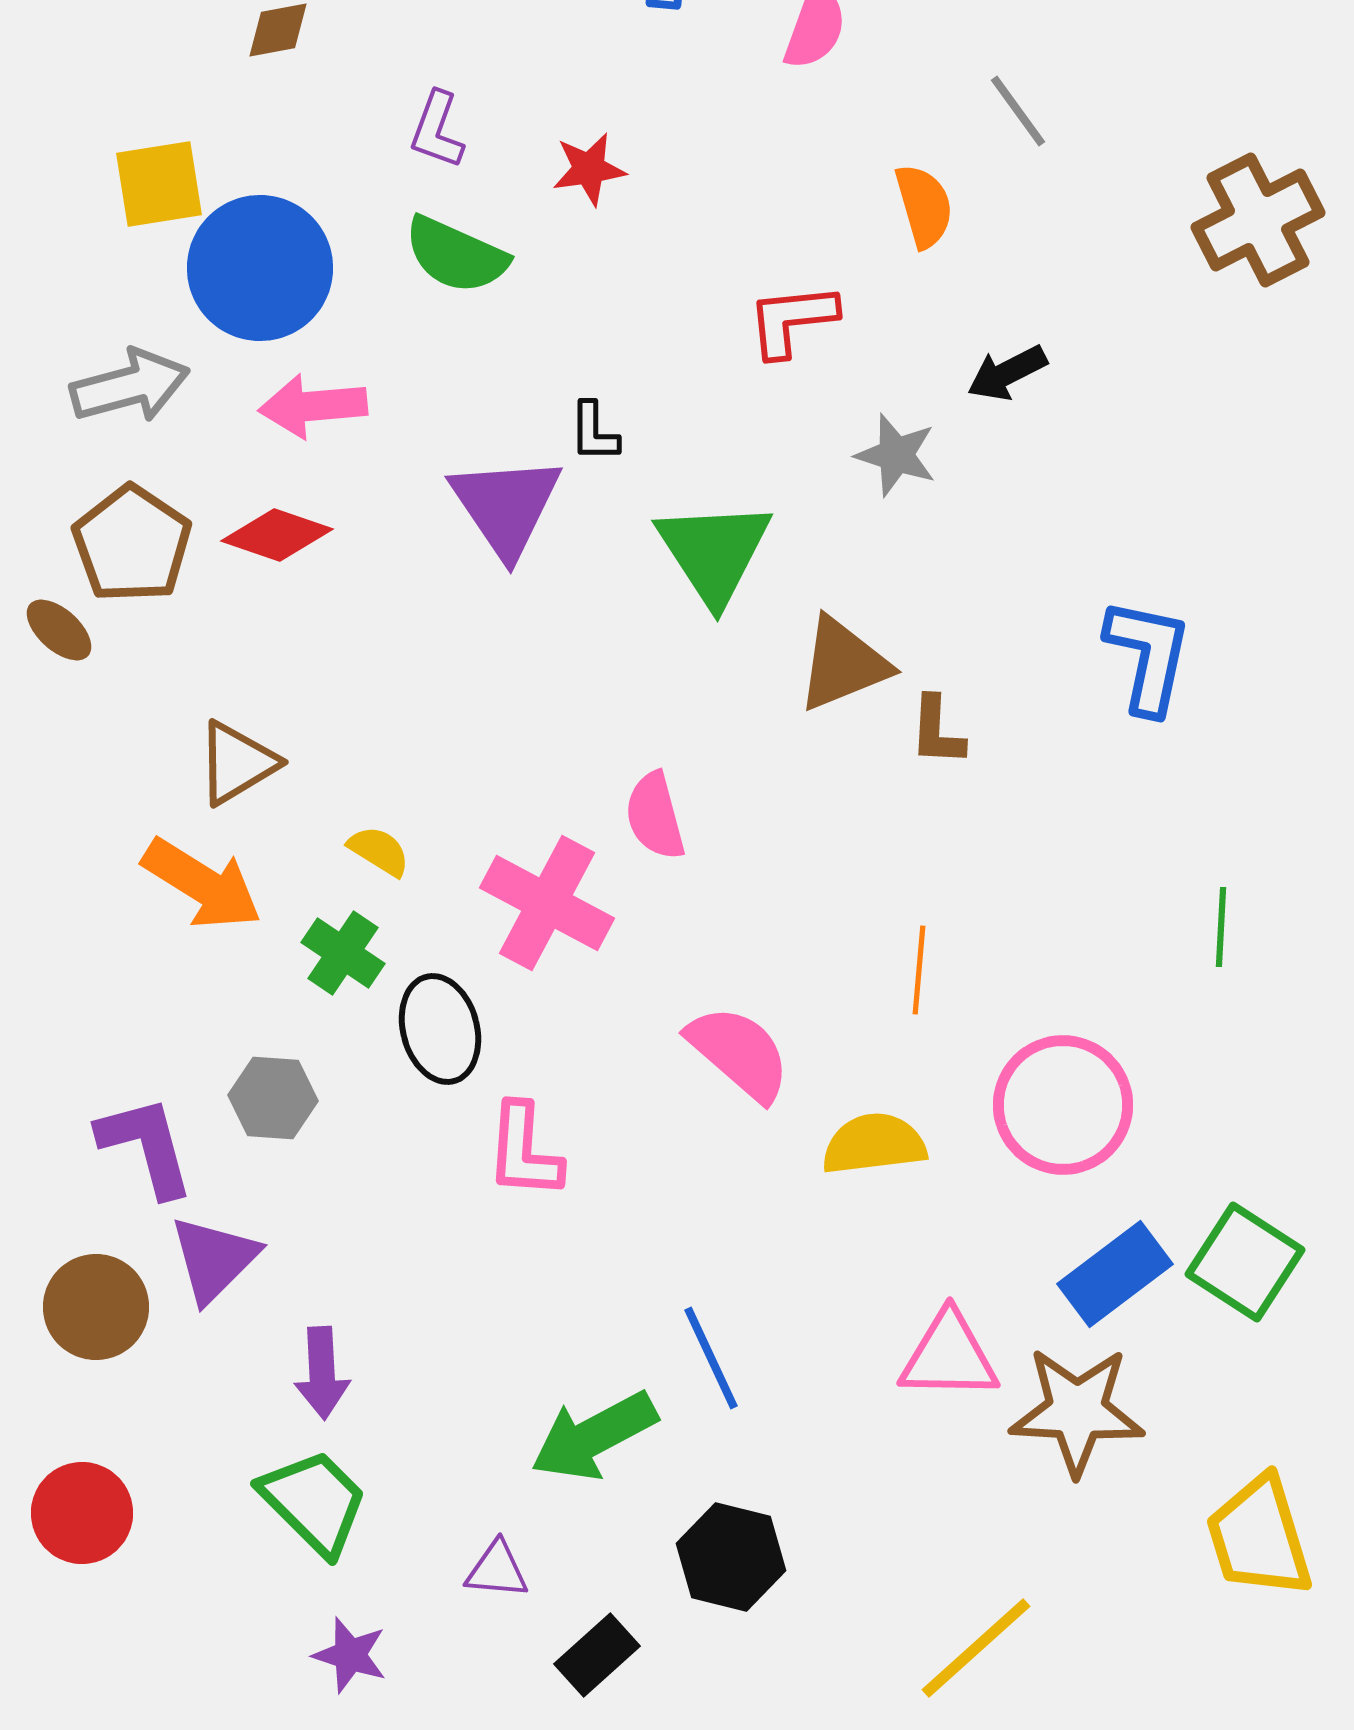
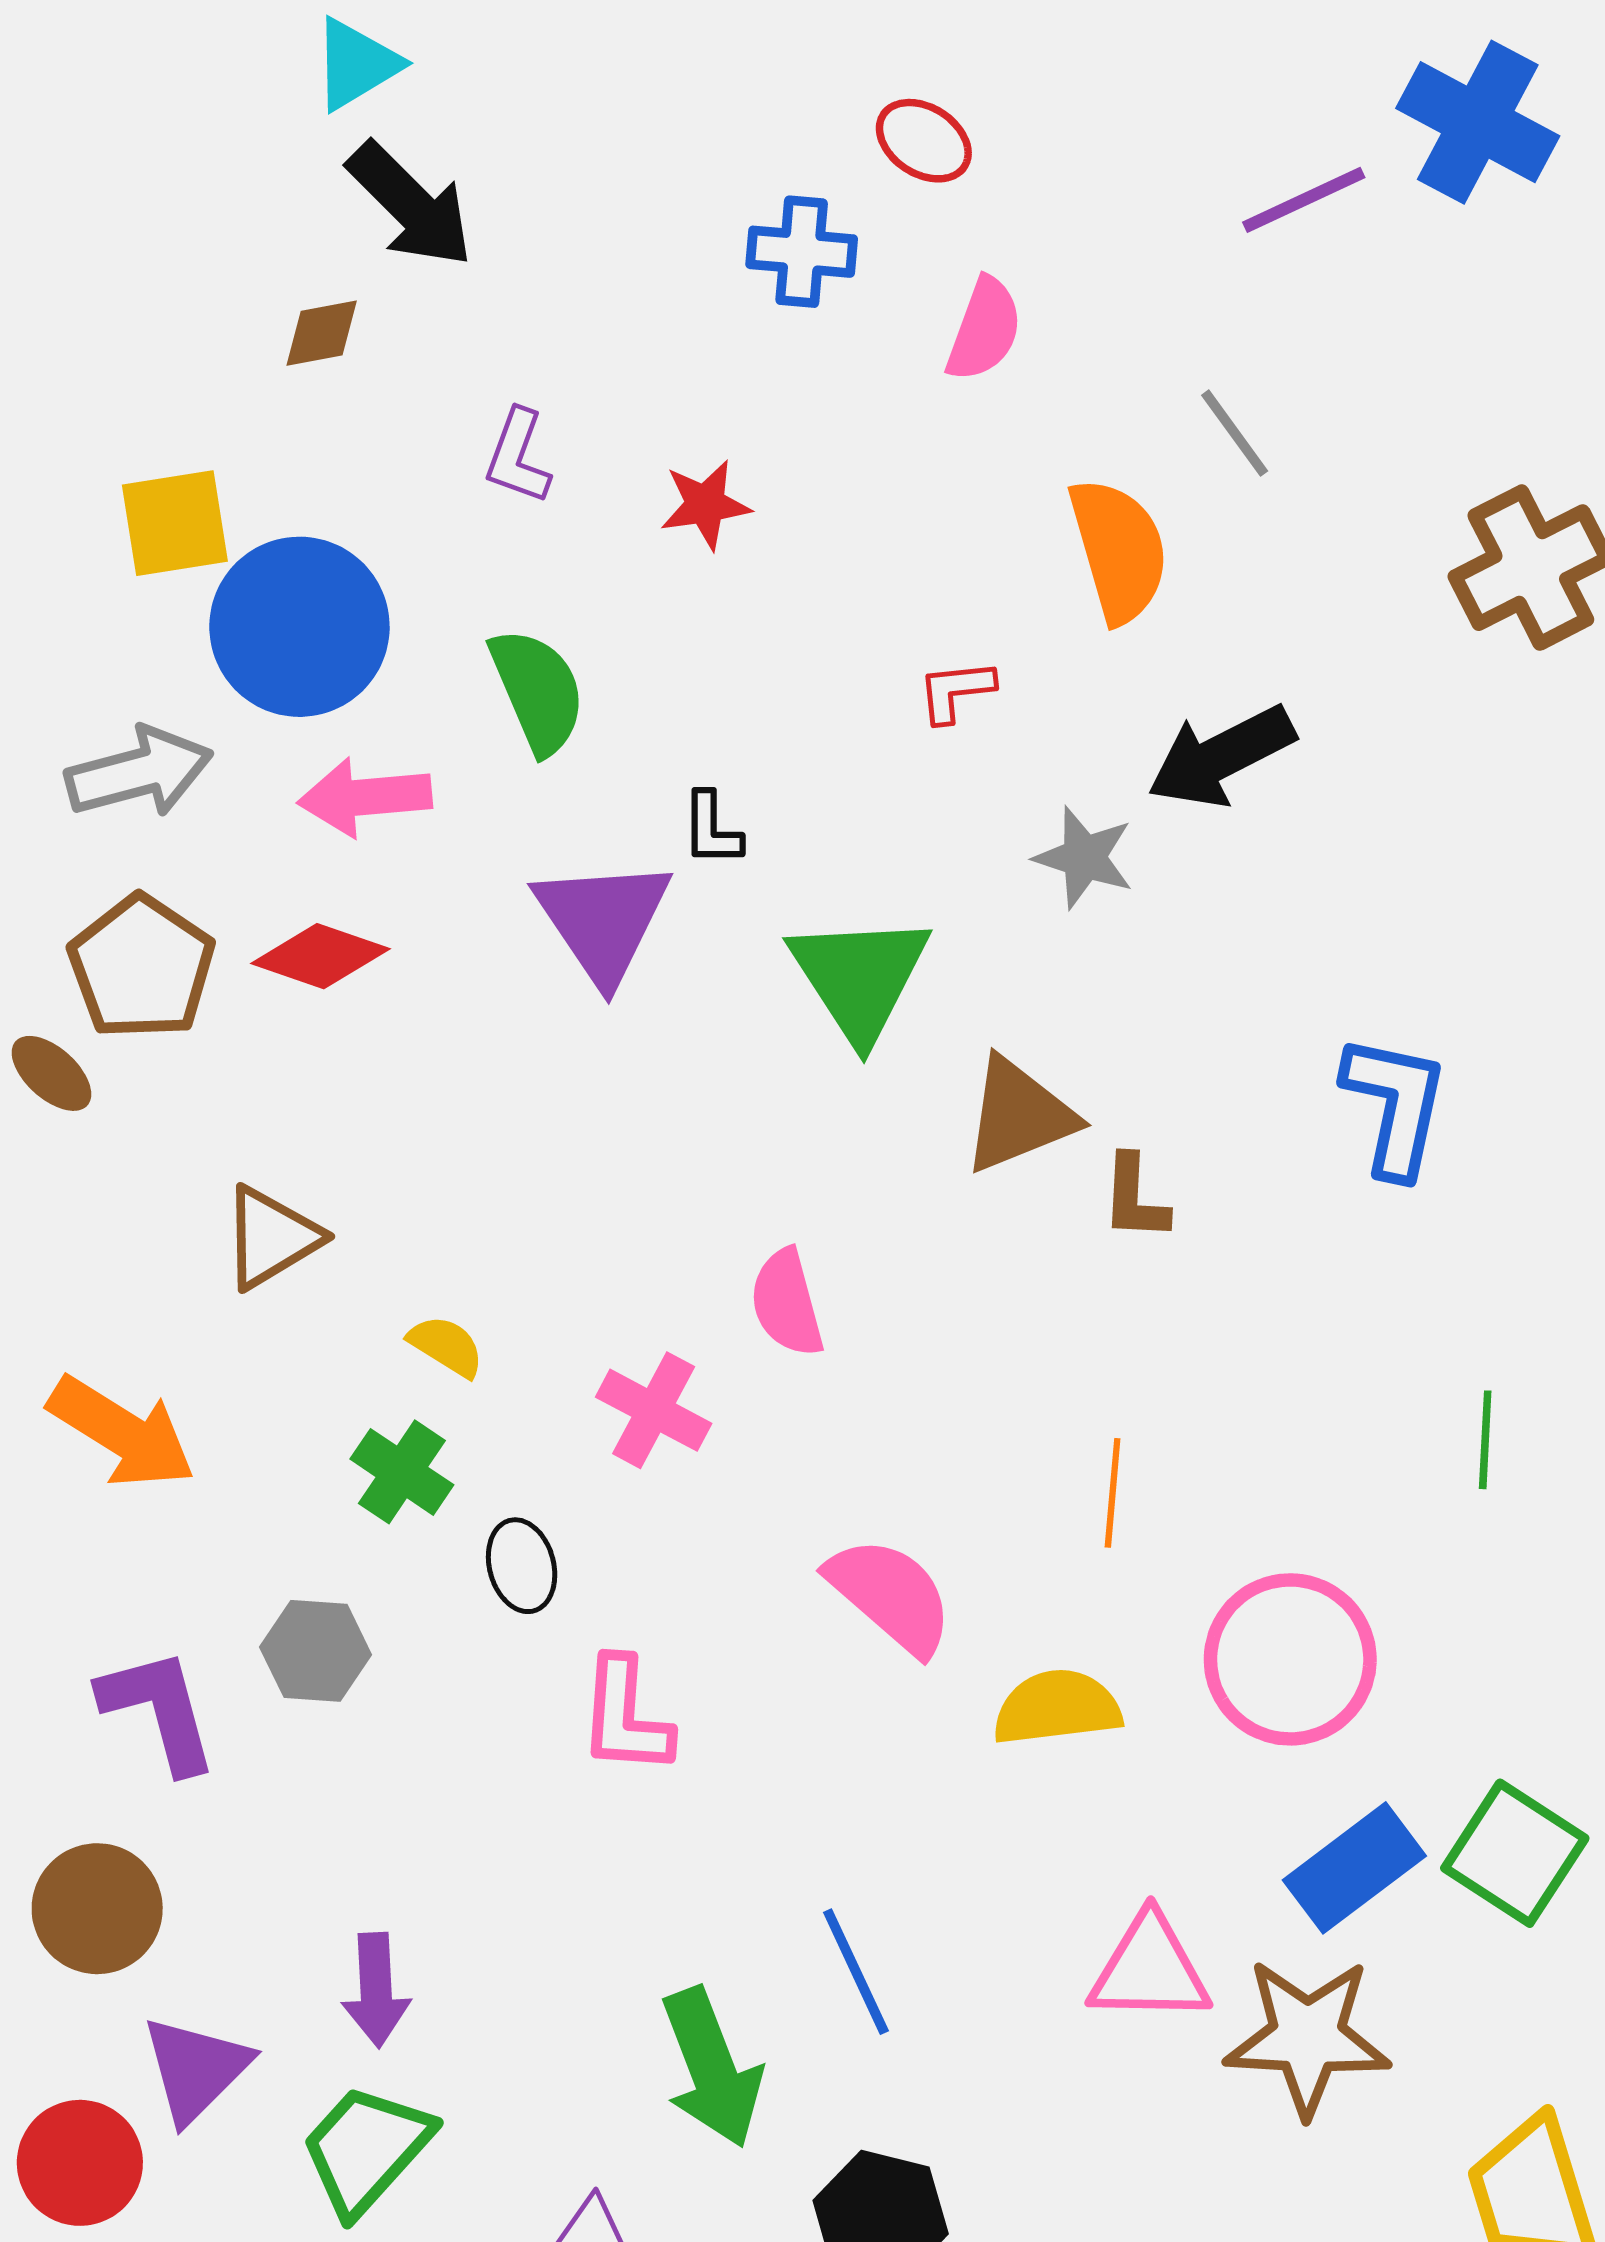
orange semicircle: (924, 206) -> (1119, 550), size x1.4
green semicircle: (456, 255) -> (538, 691), moved, turned -137
red L-shape: (792, 320) -> (956, 691), size x0.7
black arrow: (1007, 373) -> (1221, 756), size x1.5
orange arrow: (202, 884) -> (122, 1432), moved
pink cross: (547, 903) -> (654, 1410), size x0.7
black ellipse: (440, 1029) -> (522, 1566), size x0.7
purple triangle: (214, 1259) -> (196, 2069), moved
green arrow: (594, 1436) -> (712, 2068), turned -83
green trapezoid: (314, 1502) -> (366, 2149), turned -93

